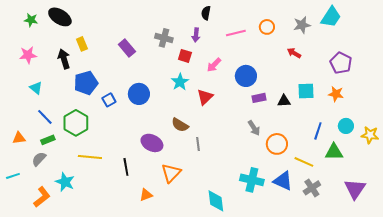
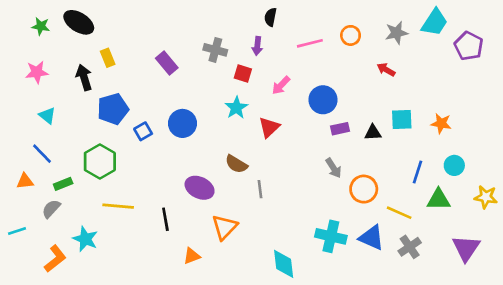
purple pentagon: (341, 63) -> (469, 46), moved
blue line: (45, 117) -> (42, 154), moved
yellow star: (370, 135) -> (486, 197), moved

